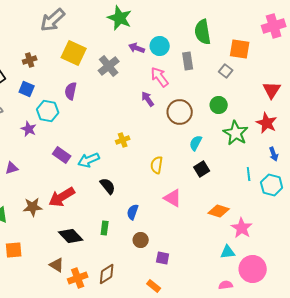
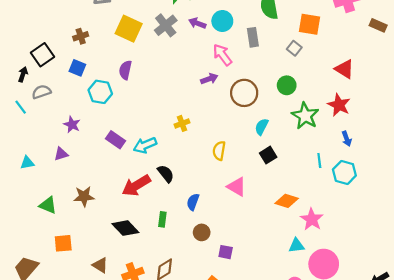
gray cross: (109, 66) -> (166, 25), moved
red triangle: (272, 90) -> (344, 69), turned -30
purple arrow: (148, 99) -> (209, 79), turned 105
purple star: (29, 129) -> (72, 125), moved
red arrow: (62, 197) -> (136, 186), moved
brown triangle: (57, 265) -> (100, 265), moved

